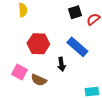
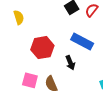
brown semicircle: (39, 80) -> (51, 84), turned 56

